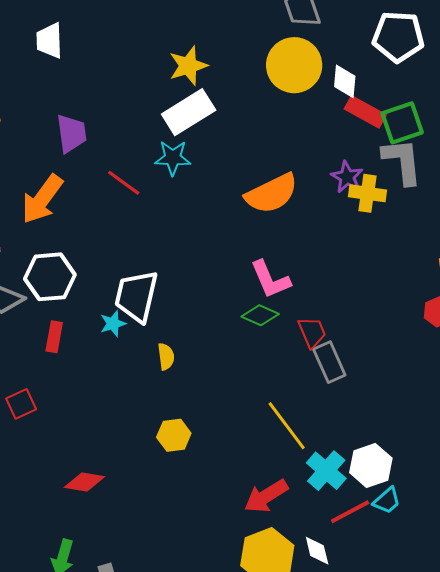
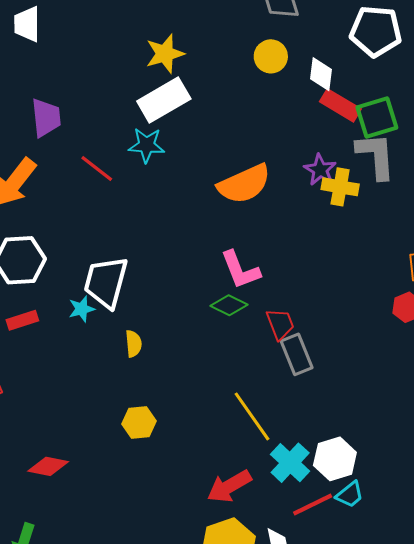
yellow circle: (294, 65) -> (271, 56), size x0.6
red rectangle: (54, 337) -> (22, 320), turned 60

